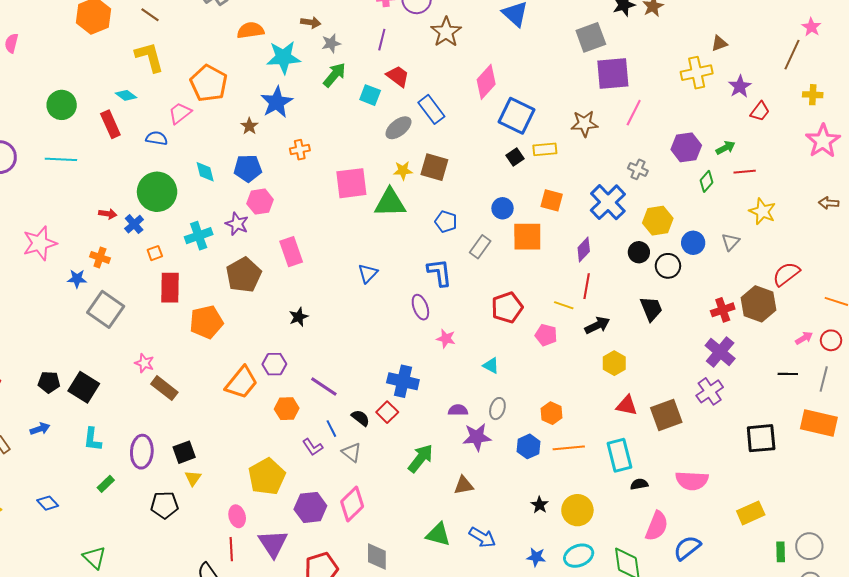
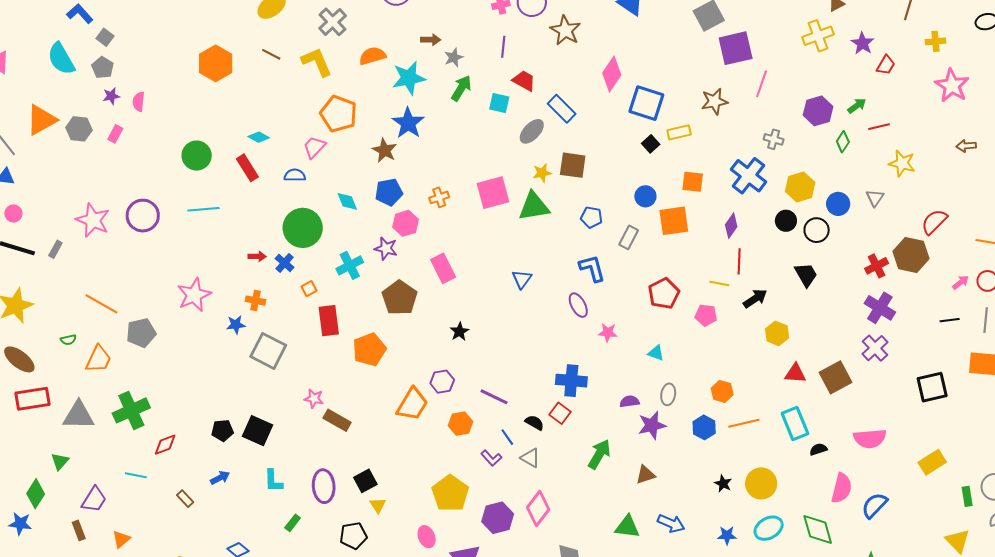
yellow L-shape: (149, 57) -> (317, 62), moved
brown star: (249, 126) -> (385, 150), size x1.4
orange cross: (300, 150) -> (439, 197), moved

